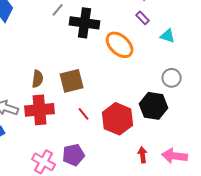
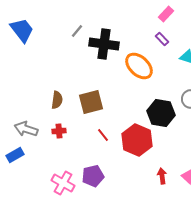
black hexagon: (154, 106) -> (161, 113), moved
red cross: (40, 110) -> (59, 131), size x0.5

